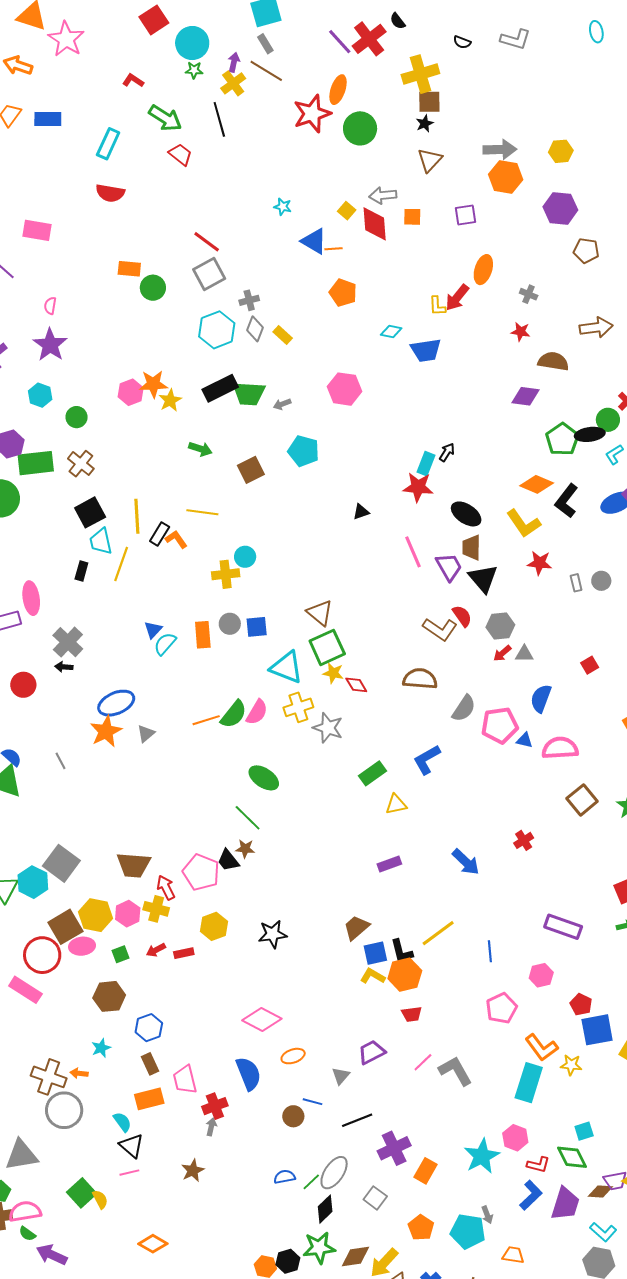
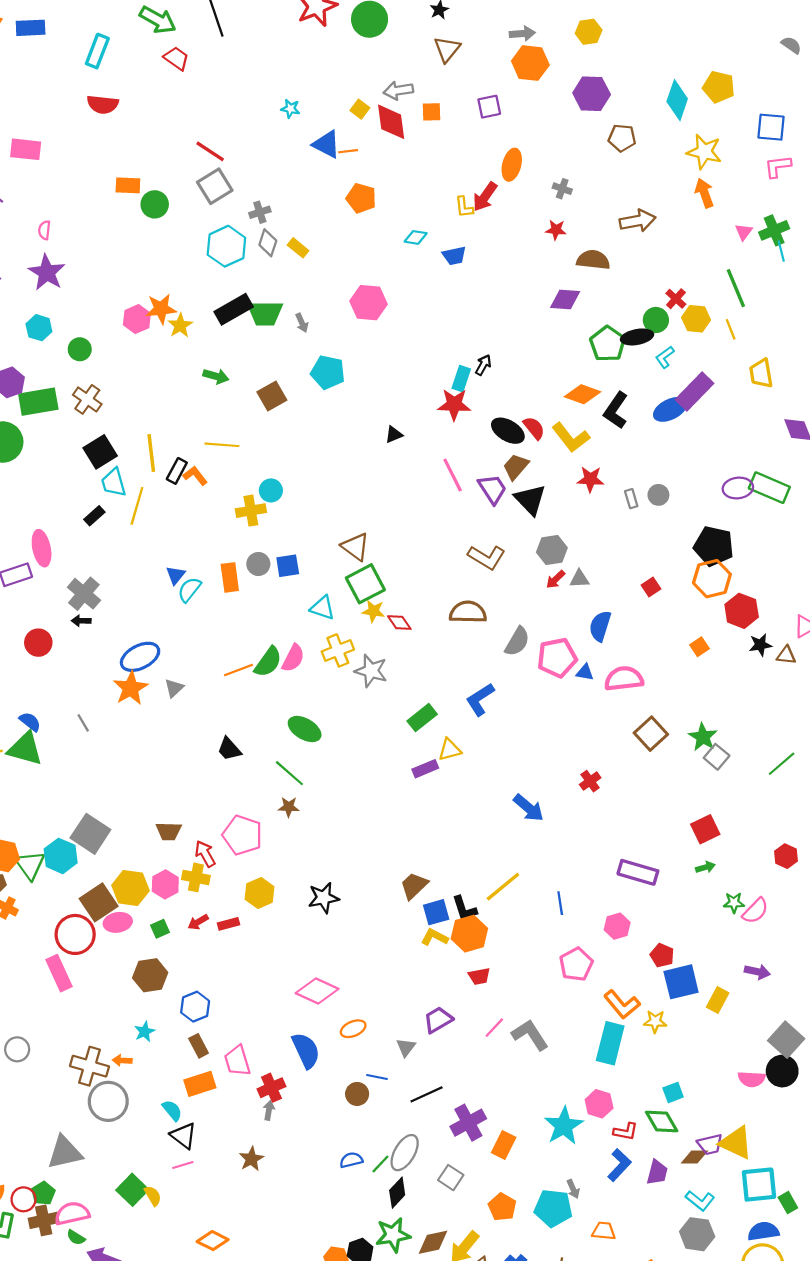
gray arrow: (500, 149) -> (522, 34), size x0.7
blue trapezoid: (426, 350) -> (454, 256), size x0.7
gray arrow: (282, 404) -> (302, 323), turned -90
brown trapezoid: (471, 547) -> (516, 467), turned 44
black rectangle: (81, 571) -> (94, 516), turned 36
red semicircle: (462, 616) -> (534, 428), moved
cyan triangle: (287, 667) -> (323, 608), size x0.7
black trapezoid: (228, 860) -> (229, 749), moved
purple rectangle: (389, 864) -> (425, 769), moved
brown trapezoid: (134, 865) -> (169, 831), size x0.7
pink rectangle: (25, 990) -> (59, 973), turned 36
purple trapezoid: (565, 1204) -> (657, 1172), size x0.7

